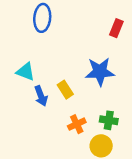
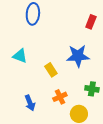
blue arrow: (41, 96) -> (30, 103), moved
green cross: (109, 120) -> (92, 89), moved

